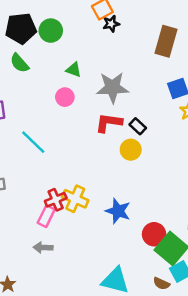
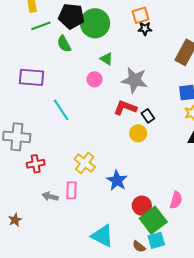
green circle: (51, 31) -> (95, 23), size x1.5
red cross: (56, 200) -> (36, 164), moved
pink rectangle: (46, 216) -> (71, 190), moved, turned -36

